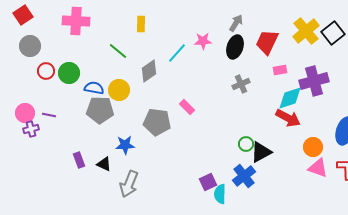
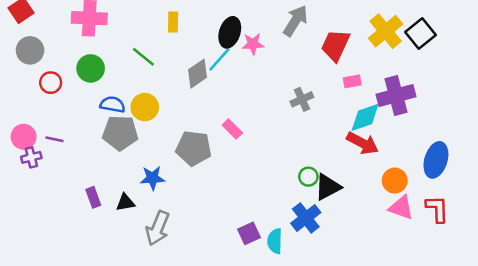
gray arrow: (236, 23) -> (295, 21), size x1.4
black ellipse: (235, 47) -> (230, 32), moved
gray diamond: (149, 71) -> (198, 74), moved
green circle: (69, 73) -> (91, 68), moved
black triangle: (104, 164) -> (125, 202), turned -35
purple square: (208, 182) -> (249, 233), moved

